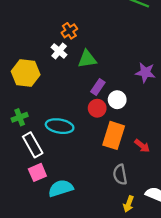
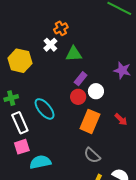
cyan ellipse: (60, 126) -> (45, 109), turned 35
red arrow: (142, 146) -> (121, 119), moved
gray semicircle: (120, 175) -> (92, 155), turned -42

